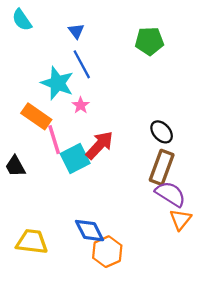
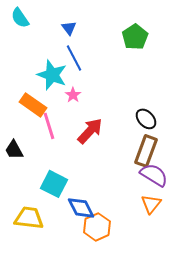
green pentagon: (149, 41) -> (135, 37), turned -30
cyan square: (75, 159) -> (54, 184), moved, turned -36
orange triangle: (180, 219) -> (151, 204), moved

